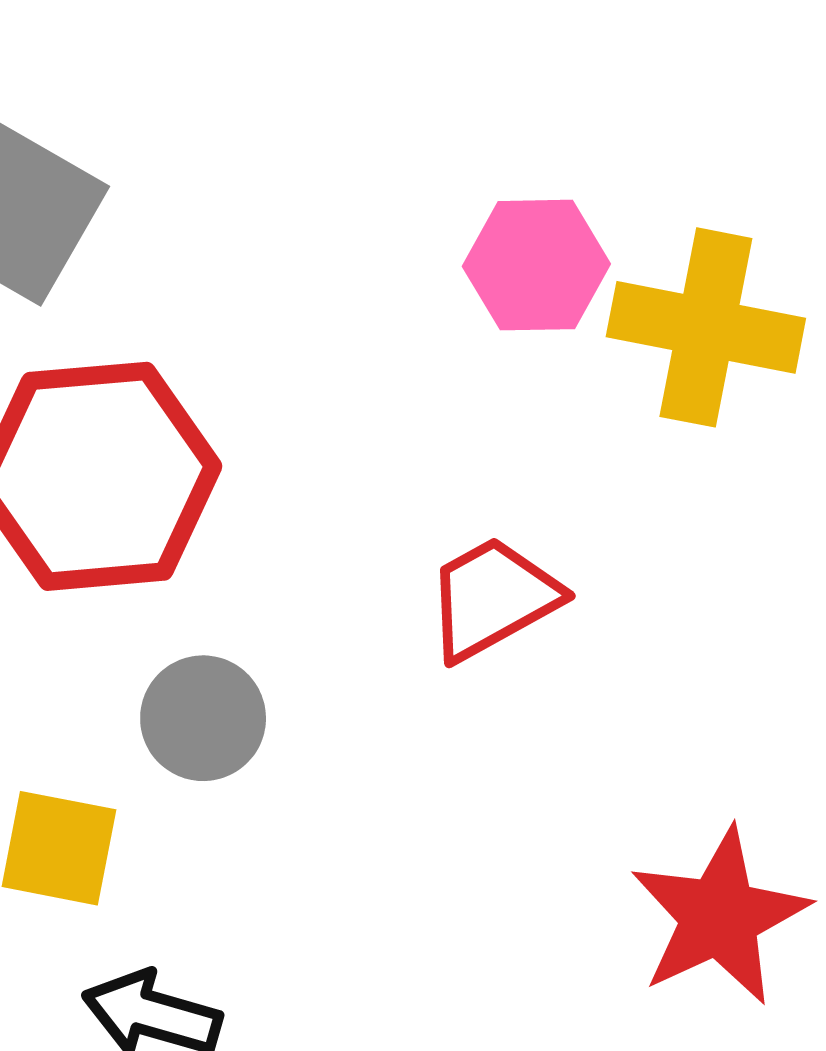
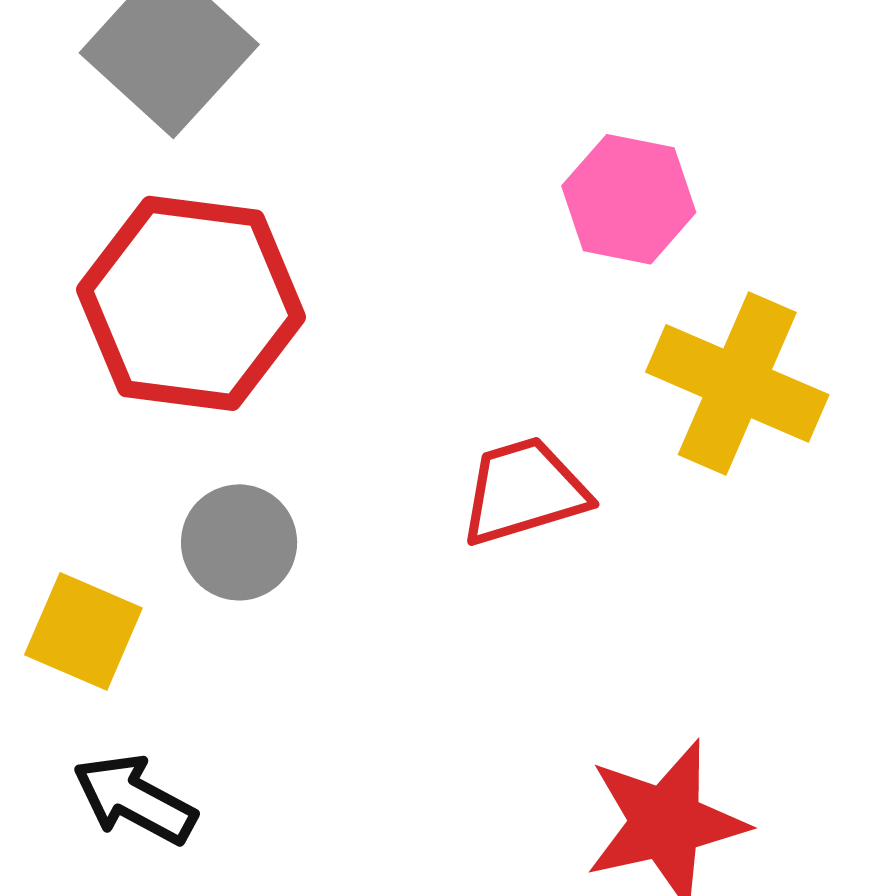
yellow cross: (706, 327) -> (737, 383), moved

